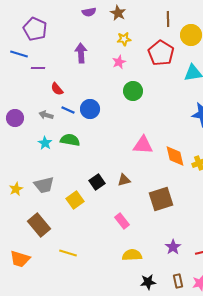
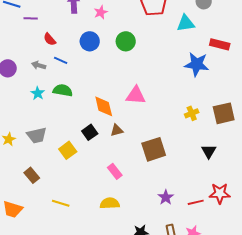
pink star: (119, 62) -> (101, 12), moved
blue circle: (90, 109) -> (90, 41), moved
orange diamond: (175, 156) -> (104, 106), moved
brown rectangle: (39, 225) -> (32, 175), size x0.7
yellow semicircle: (132, 255) -> (110, 203), moved

